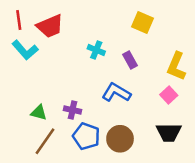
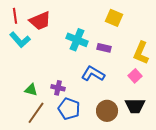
cyan cross: (96, 50) -> (77, 40), size x1.5
purple rectangle: (130, 60) -> (104, 48), turned -48
brown circle: (120, 139) -> (107, 111), moved

